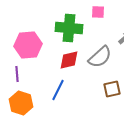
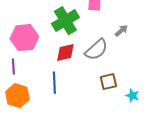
green cross: (69, 28) -> (65, 21), turned -36
blue line: (58, 90) -> (54, 83), turned -30

